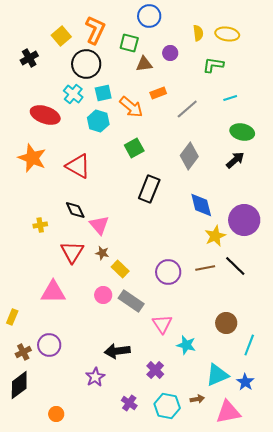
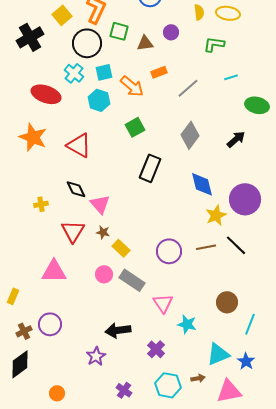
green square: (129, 43) -> (119, 31), moved
black cross: (29, 58) -> (30, 37), size x1.5
green ellipse: (242, 132) -> (257, 105), moved
purple cross: (129, 403) -> (124, 390), moved

